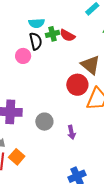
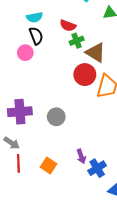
green cross: (52, 34) -> (77, 41), moved
purple arrow: (71, 132) -> (81, 156), moved
orange square: (17, 157) -> (48, 166), moved

